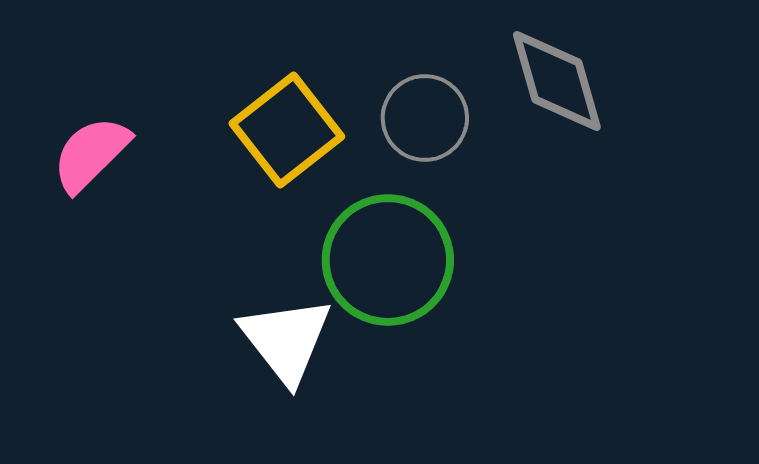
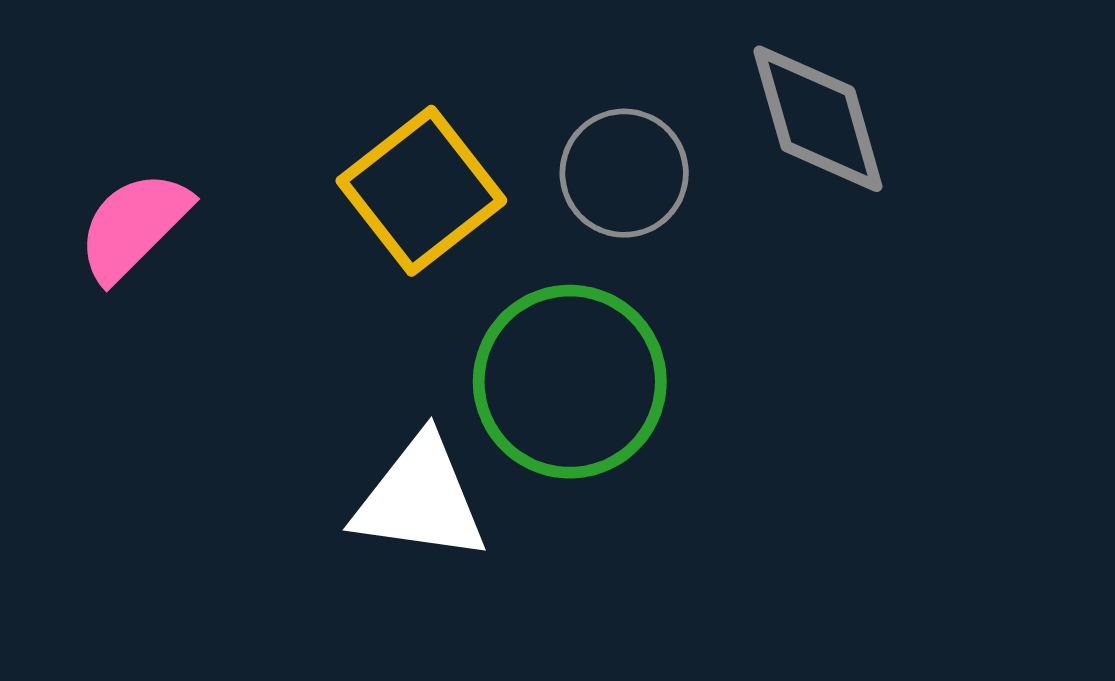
white triangle: (286, 340) -> (420, 499), turned -44

